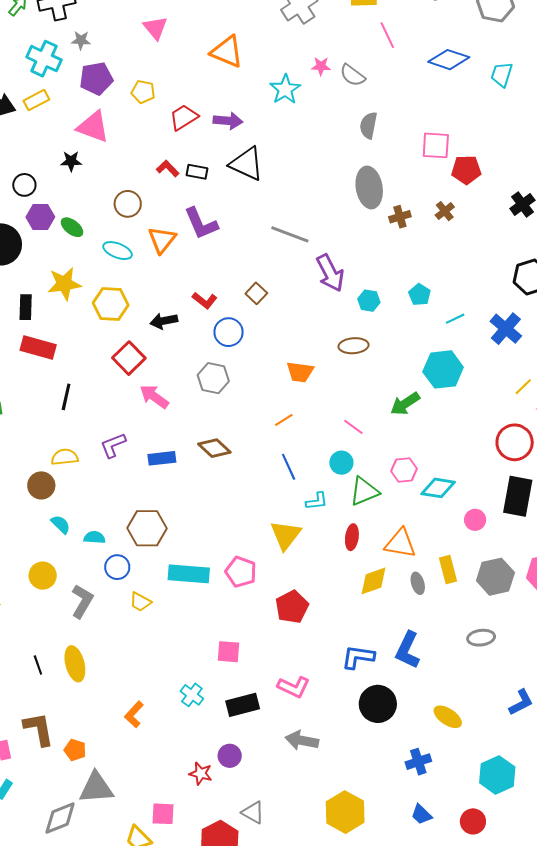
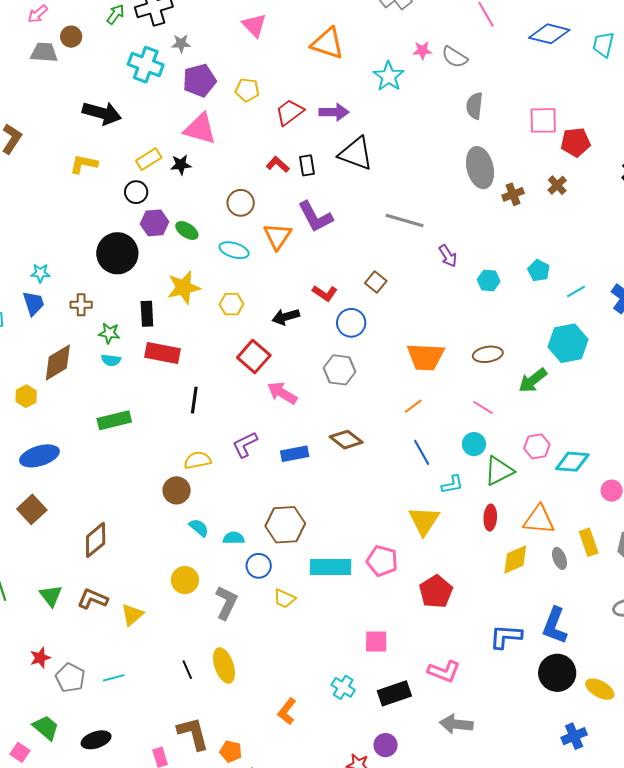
yellow rectangle: (36, 100) -> (149, 159), moved
black rectangle: (197, 172) -> (307, 165), turned 75
purple arrow: (330, 273) -> (448, 256), size x0.6
yellow hexagon: (111, 304) -> (231, 304), size x0.7
brown ellipse: (354, 346) -> (488, 354), moved
orange trapezoid: (300, 372) -> (426, 357), size x1.4
black circle: (378, 704) -> (557, 673), moved

